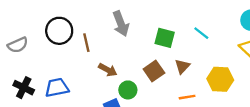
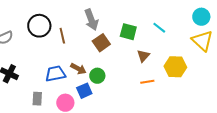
brown arrow: (108, 70) -> (78, 69), moved
brown square: (154, 71) -> (101, 43), moved
blue trapezoid: (57, 88) -> (55, 74), moved

